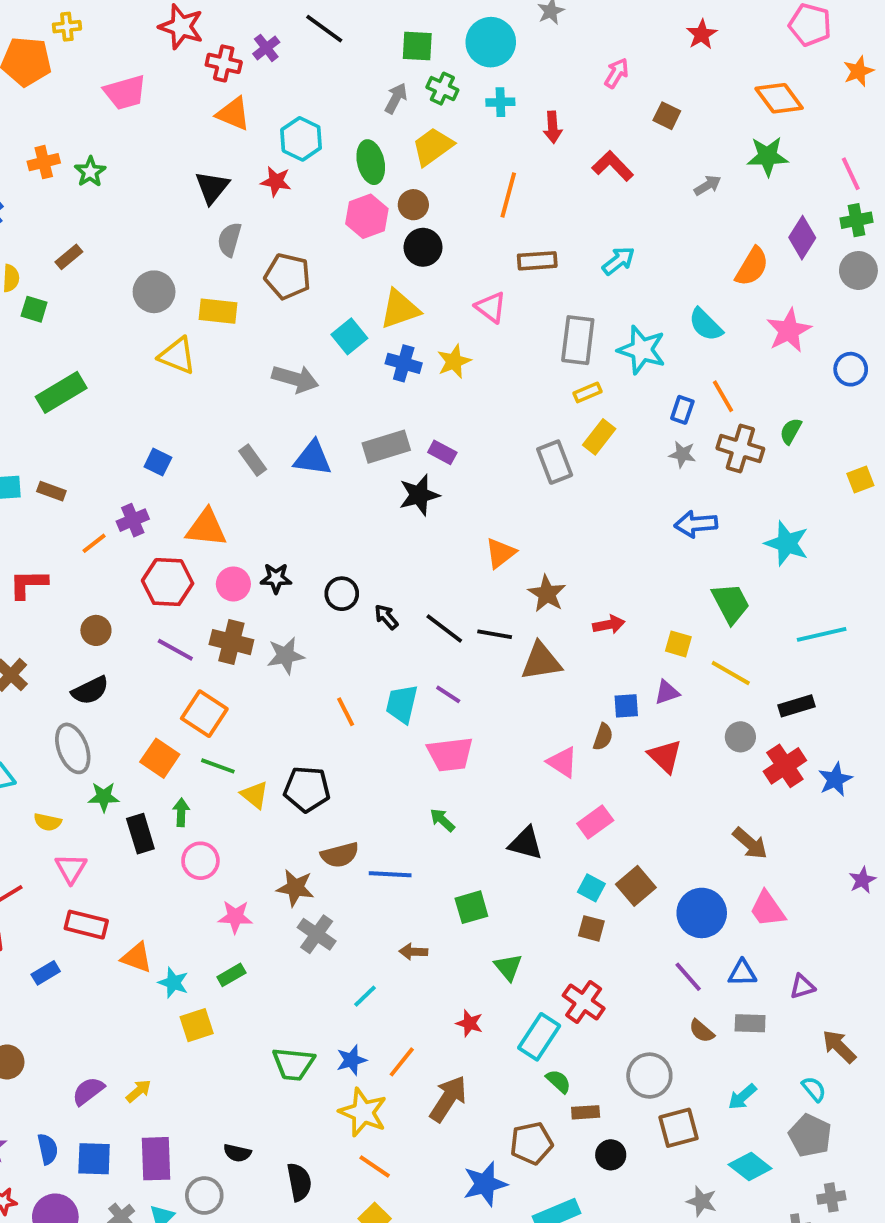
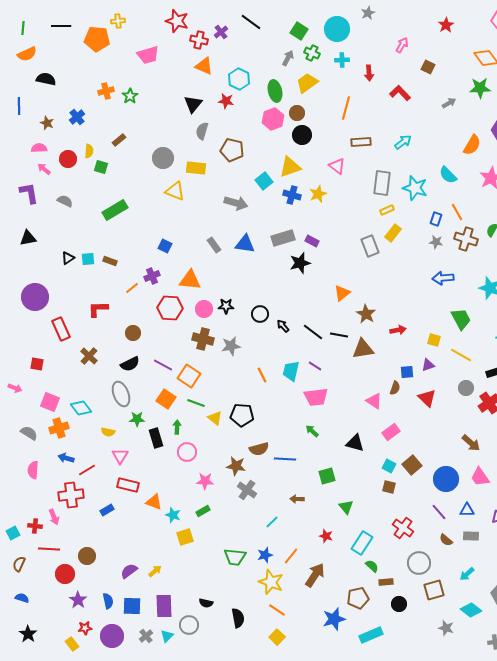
green square: (417, 46) -> (299, 31), turned 30
purple line: (175, 650) -> (163, 365), moved
red cross: (584, 1002) -> (403, 528), moved

